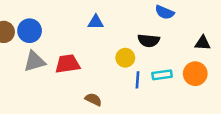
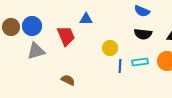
black semicircle: (149, 41) -> (143, 34), moved
red trapezoid: (68, 64) -> (66, 36), moved, turned 75
brown semicircle: (93, 99) -> (68, 80), moved

